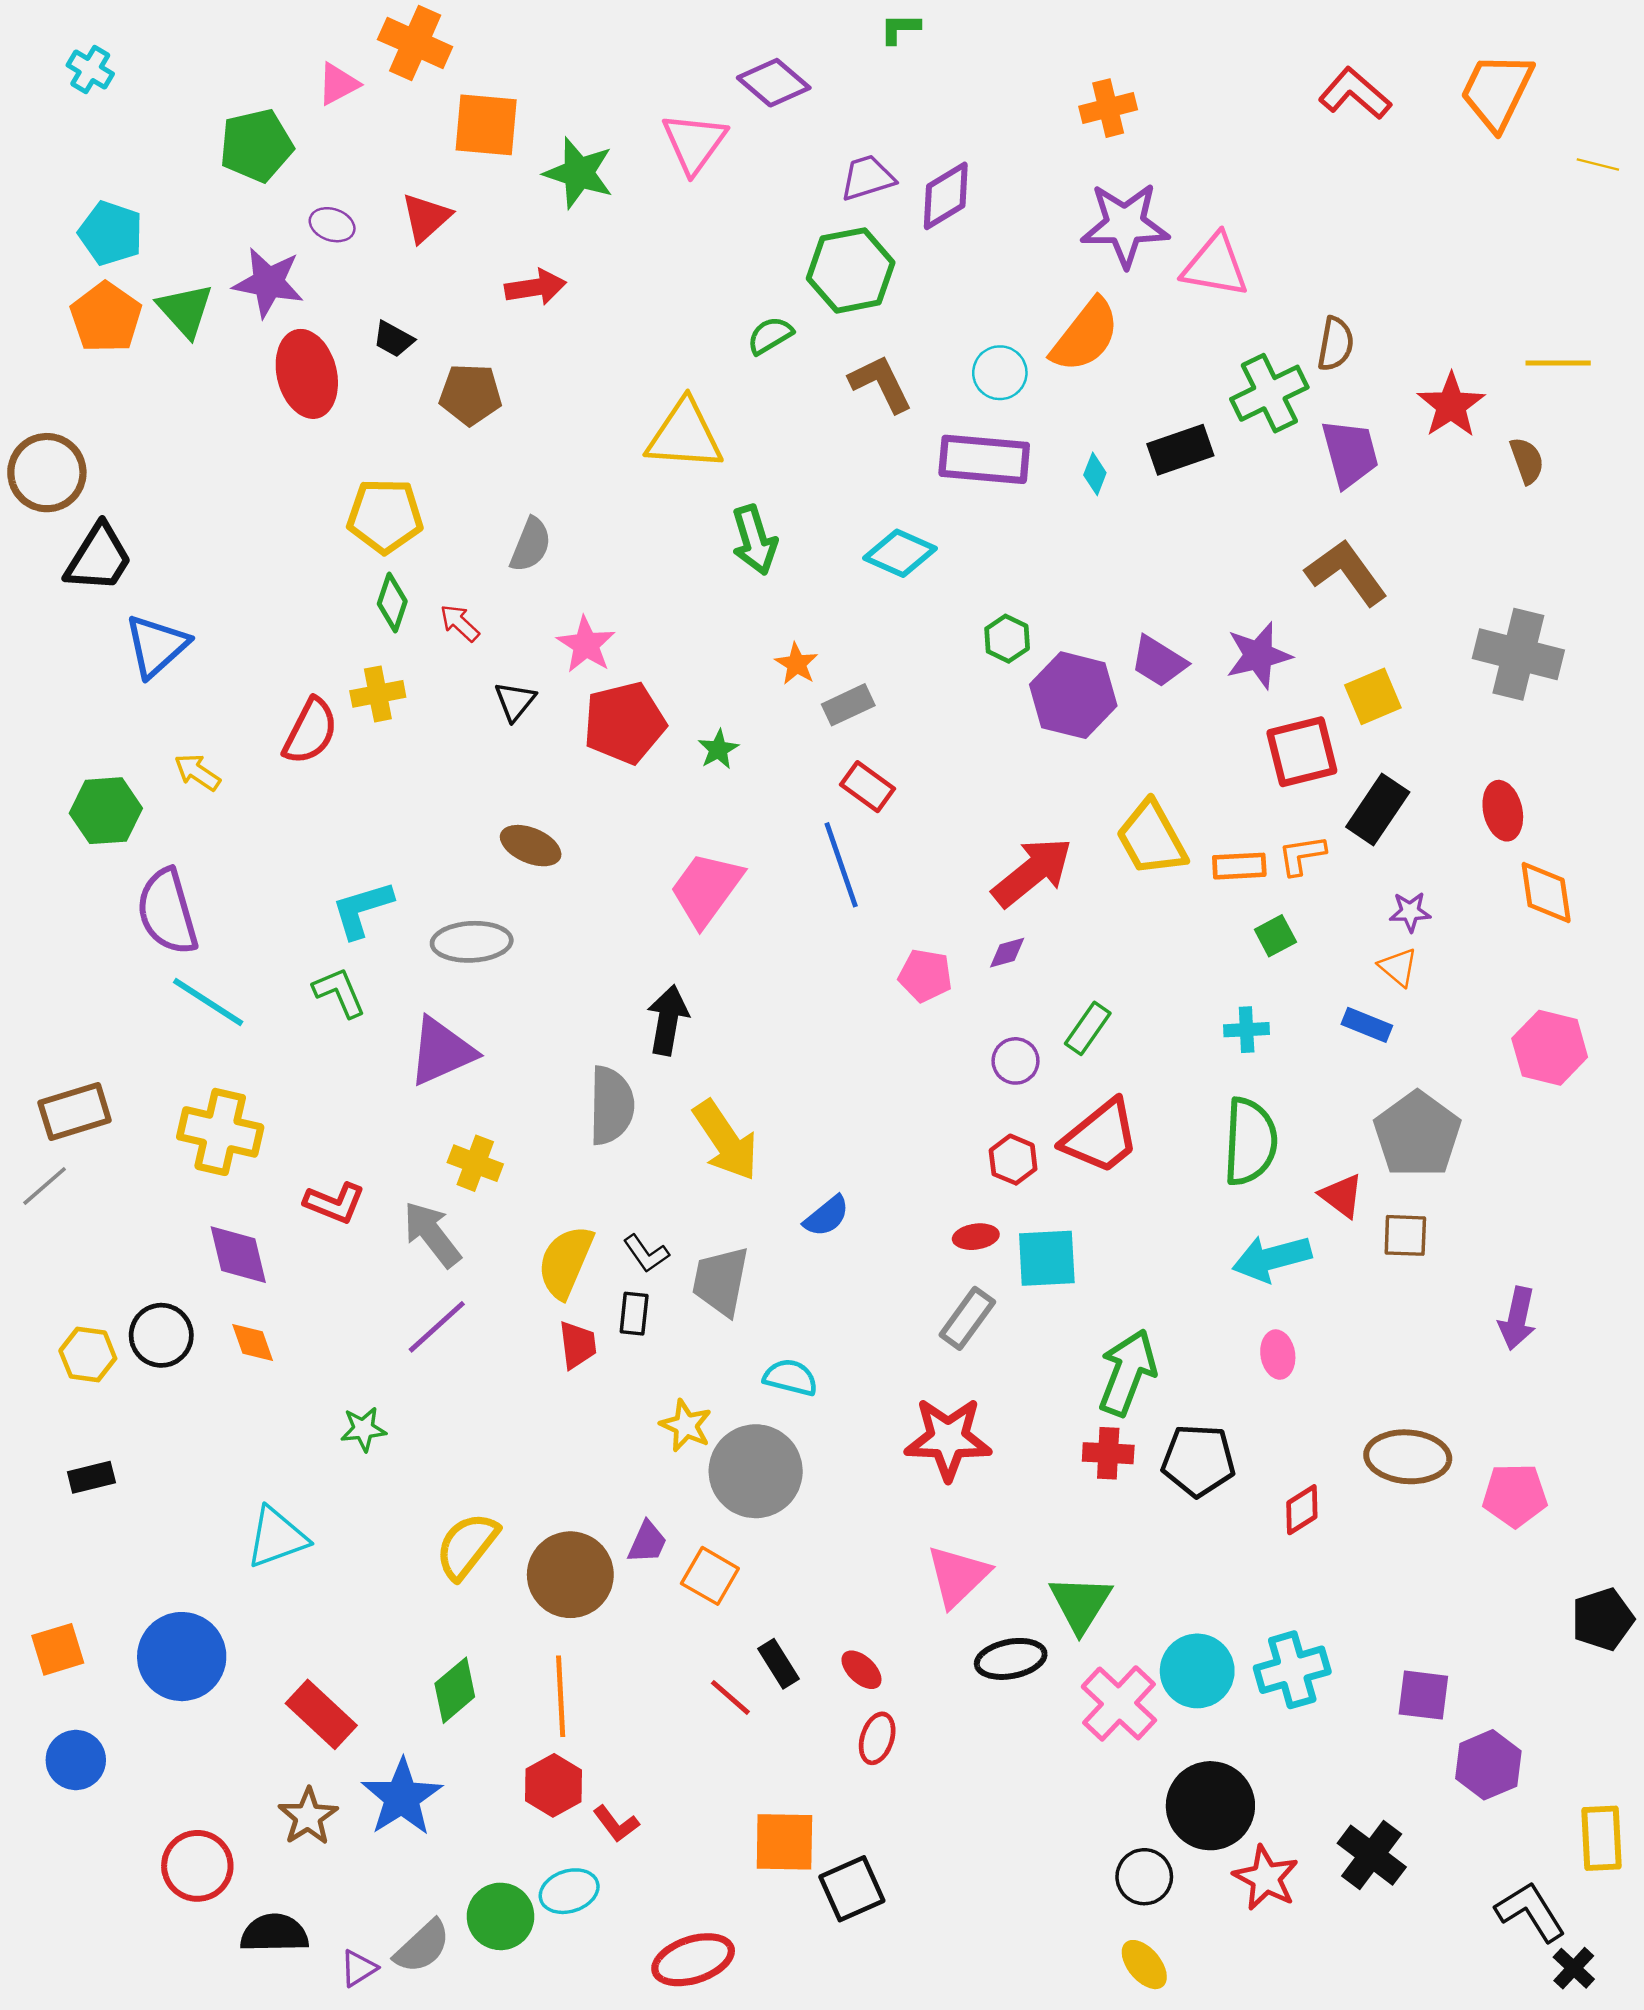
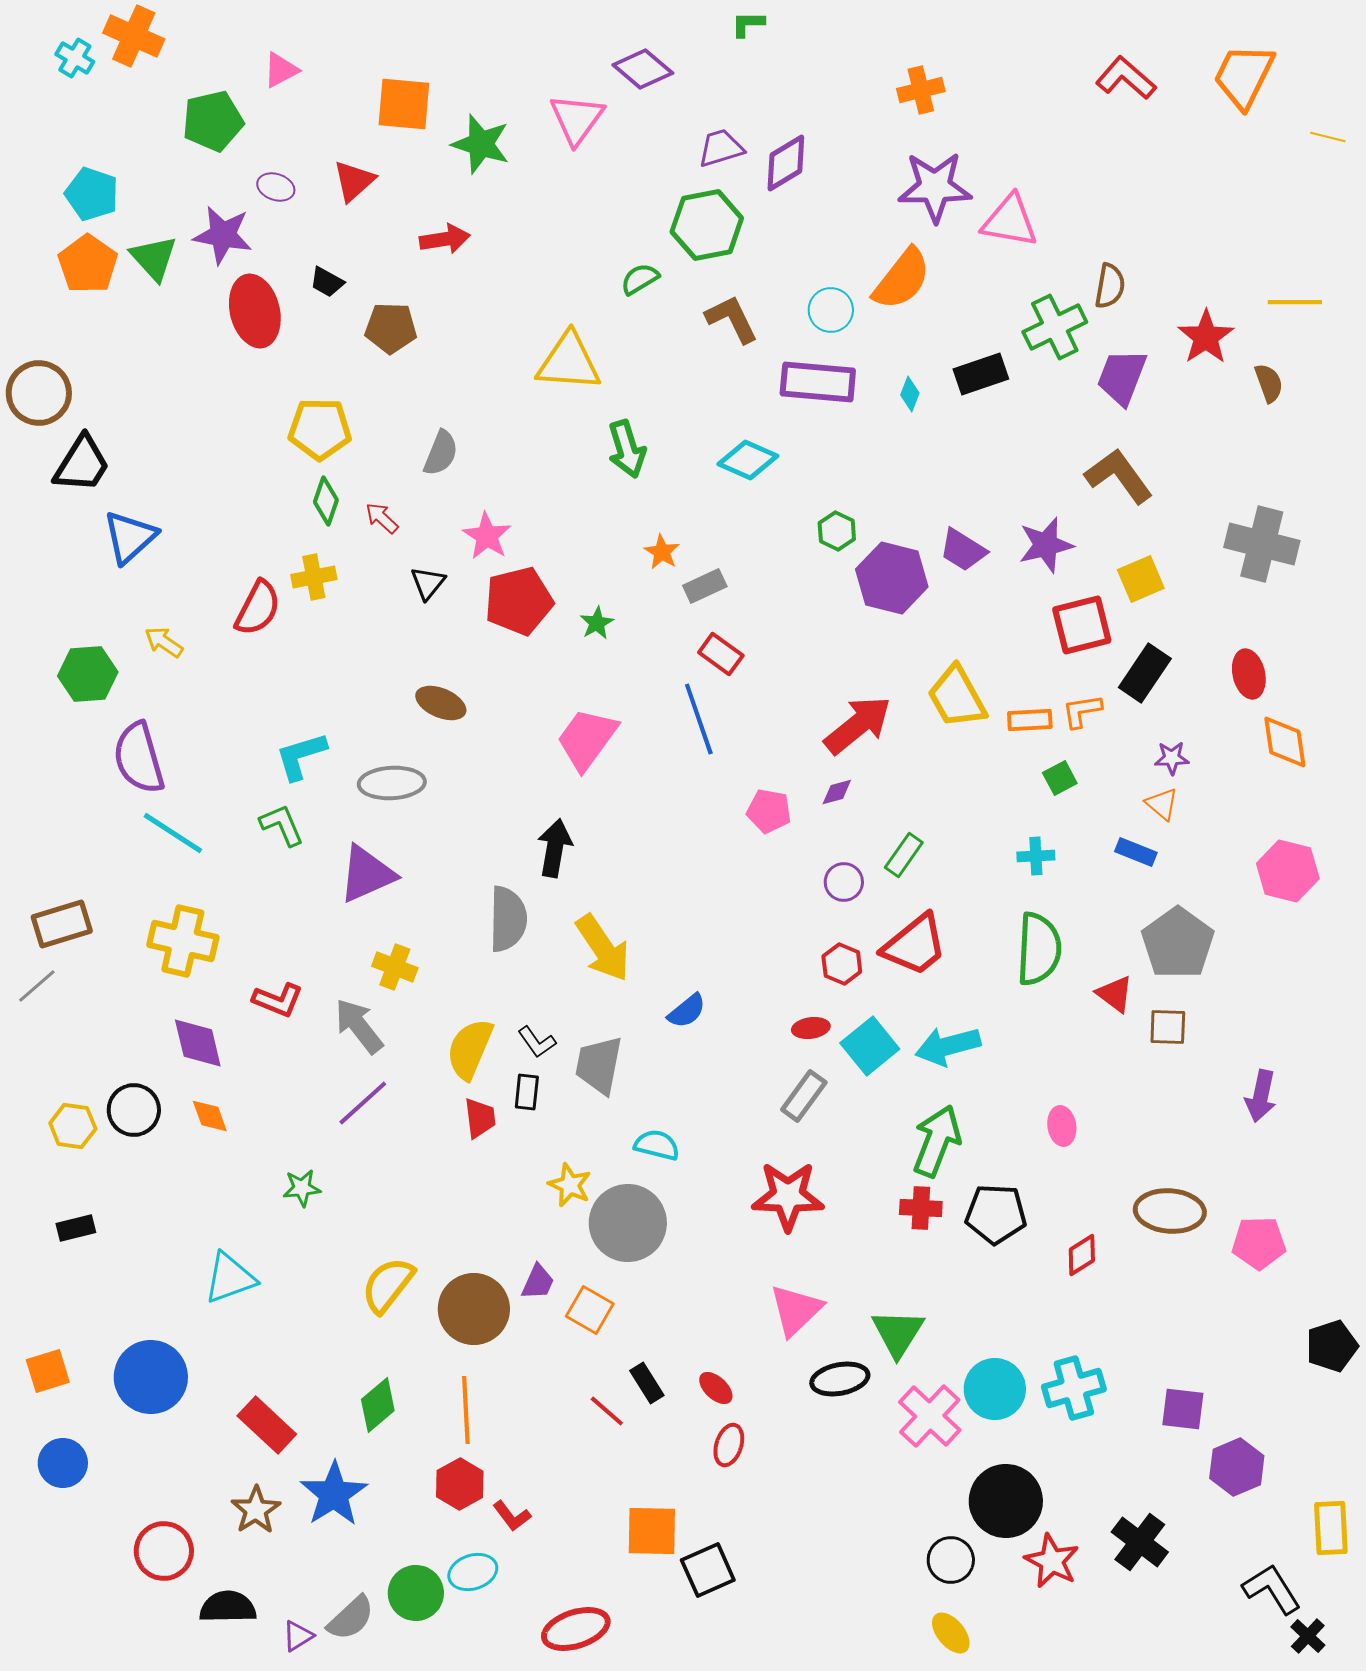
orange cross: (415, 43) -> (134, 36), moved
purple trapezoid: (1350, 453) -> (1122, 377), turned -144
cyan square: (1047, 1258) -> (870, 1046), turned -36
cyan arrow: (1272, 1258) -> (948, 1046), moved

